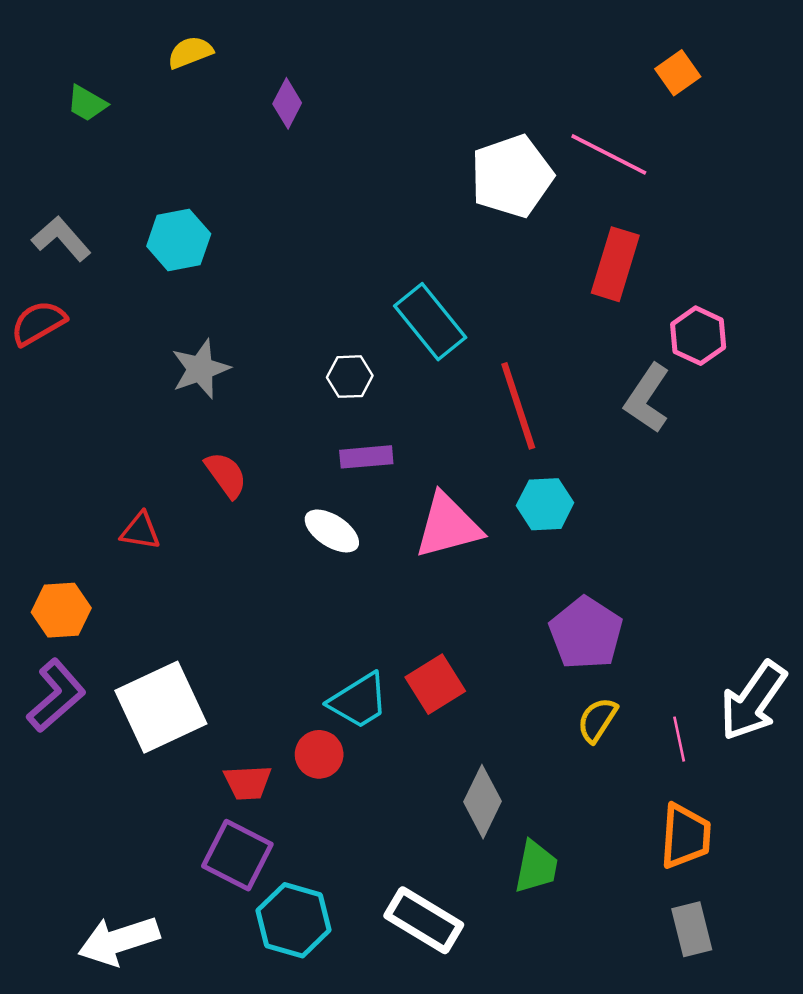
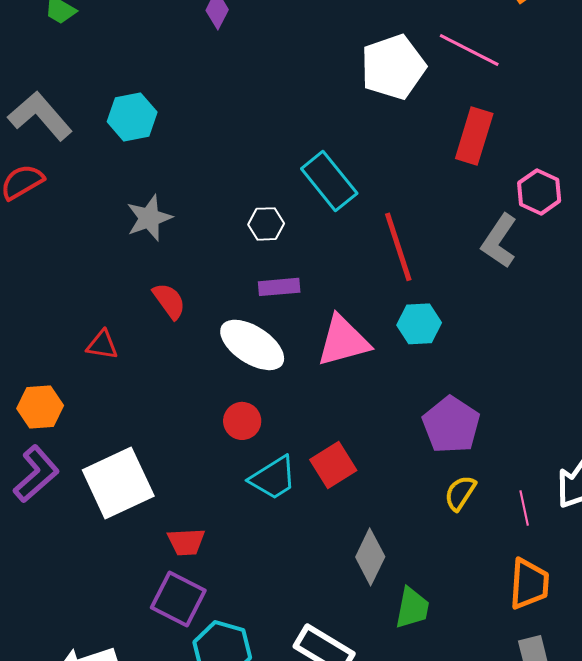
gray L-shape: (61, 239) -> (40, 116), size x1.4
white ellipse: (332, 531) -> (252, 345), size x1.5
red circle: (319, 754) -> (242, 421), moved

